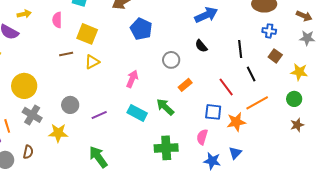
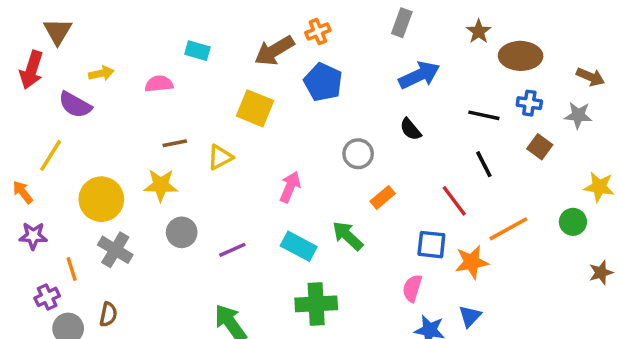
pink semicircle: (57, 20) -> (159, 84), turned 84
blue pentagon: (141, 29) -> (323, 82), moved
yellow square: (87, 34) -> (255, 108), moved
gray star: (307, 38) -> (578, 115), moved
black line: (240, 49) -> (484, 115), moved, turned -72
yellow star: (299, 72) -> (599, 187), moved
black line: (251, 74) -> (484, 164), moved
brown star: (297, 125) -> (601, 273), moved
yellow star: (58, 133) -> (161, 185), moved
green cross: (166, 148) -> (316, 304), moved

